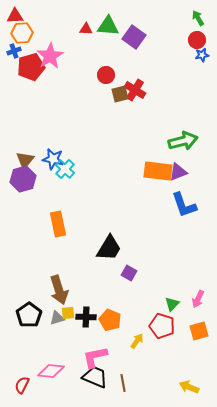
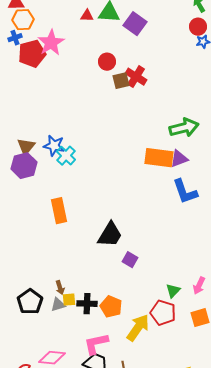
brown arrow: (59, 290) -> (60, 288), moved, size x0.5
yellow arrow: (137, 341) -> (138, 328), size x1.8

